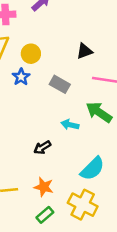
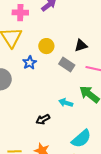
yellow circle: (31, 54) -> (46, 46), moved
gray rectangle: (60, 84) -> (67, 64), moved

